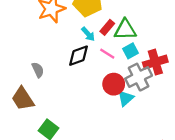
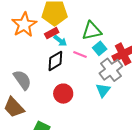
red rectangle: (107, 27) -> (52, 33), moved, turned 32
gray semicircle: (38, 70) -> (22, 80), size x1.5
red circle: (114, 84) -> (63, 94), moved

